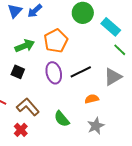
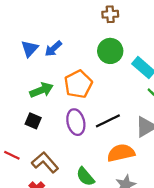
orange semicircle: (92, 99) -> (121, 153), size x1.6

